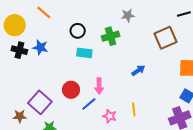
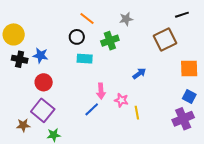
orange line: (44, 12) -> (87, 19), moved
red circle: (71, 90) -> (44, 82), moved
pink star: (110, 116) -> (121, 100), moved

